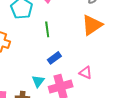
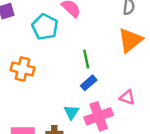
green line: (47, 29) -> (86, 59), moved

